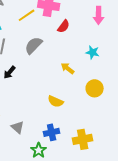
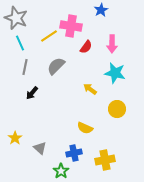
pink arrow: (99, 15) -> (112, 44), moved
cyan star: (93, 52) -> (115, 73), size x1.5
yellow semicircle: (56, 101) -> (85, 128), moved

